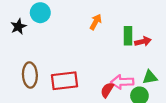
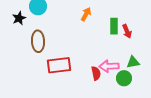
red arrow: (143, 42) -> (127, 31), turned 80
brown ellipse: (30, 75) -> (38, 41), moved
red semicircle: (107, 90) -> (96, 73), turned 136

